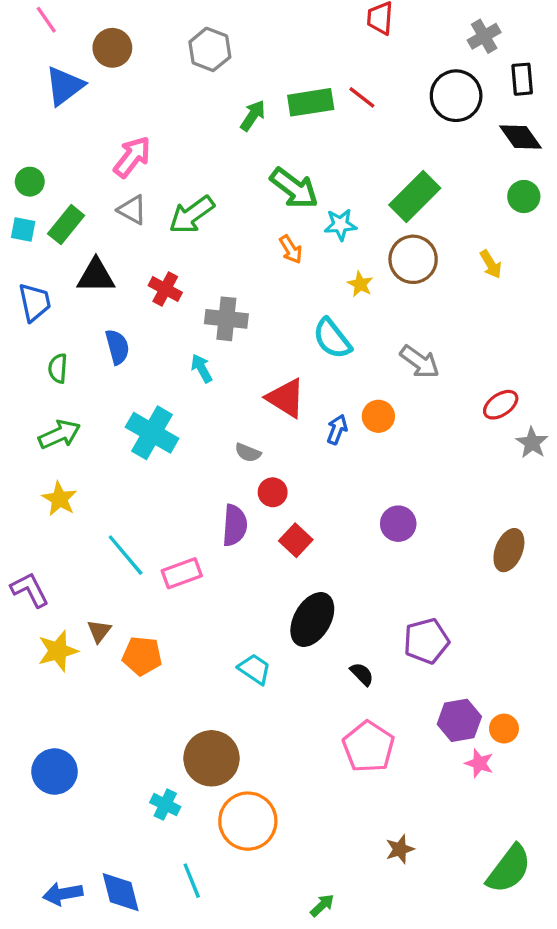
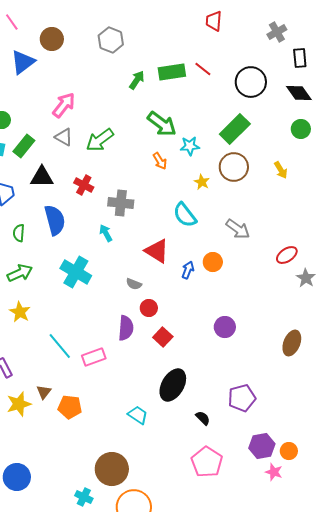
black circle: (456, 96) -> (251, 82), moved
blue semicircle: (117, 347) -> (55, 220), size x1.4

